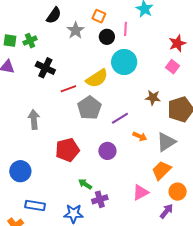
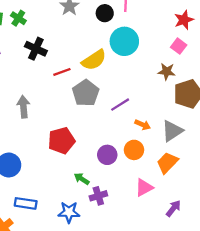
green cross: (30, 41) -> (18, 18), turned -32
brown star: (153, 98) -> (167, 72), moved
purple circle: (107, 151) -> (107, 155), moved
orange circle: (178, 192) -> (134, 150), moved

